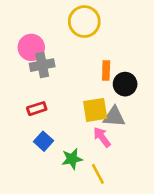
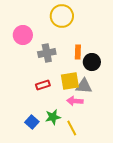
gray cross: (42, 65) -> (47, 53), moved
red rectangle: (37, 109) -> (43, 85), moved
pink arrow: (102, 137) -> (75, 101), turned -49
blue square: (44, 141) -> (32, 122), moved

